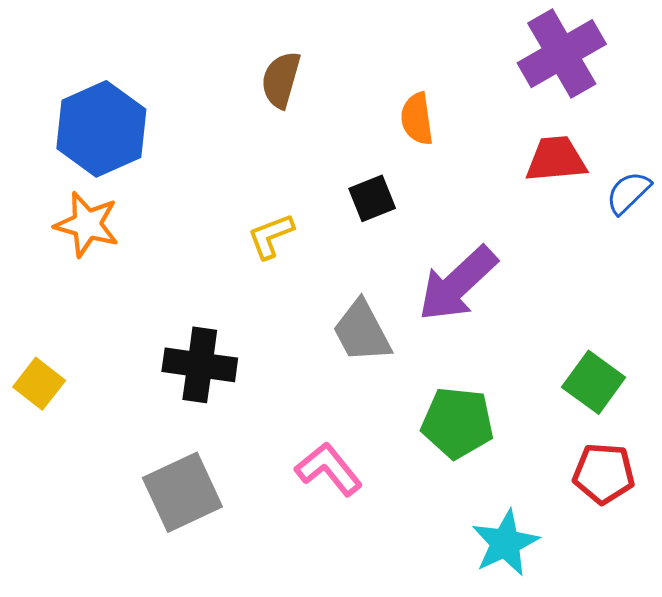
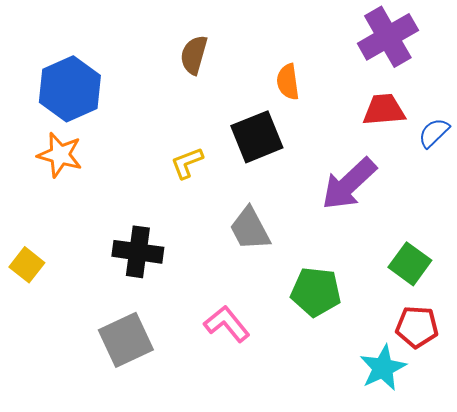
black square: (372, 198) -> (257, 137), size x1.6
purple arrow: (458, 284) -> (349, 184), moved
cyan star: (505, 543) -> (383, 368), moved

